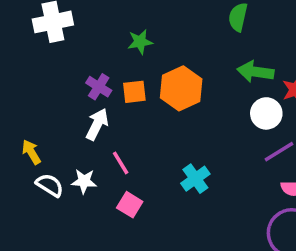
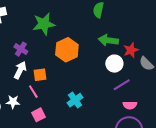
green star: (140, 42) -> (44, 24), size x1.6
orange square: (134, 92) -> (40, 75), moved
pink square: (130, 205) -> (38, 115), turned 32

